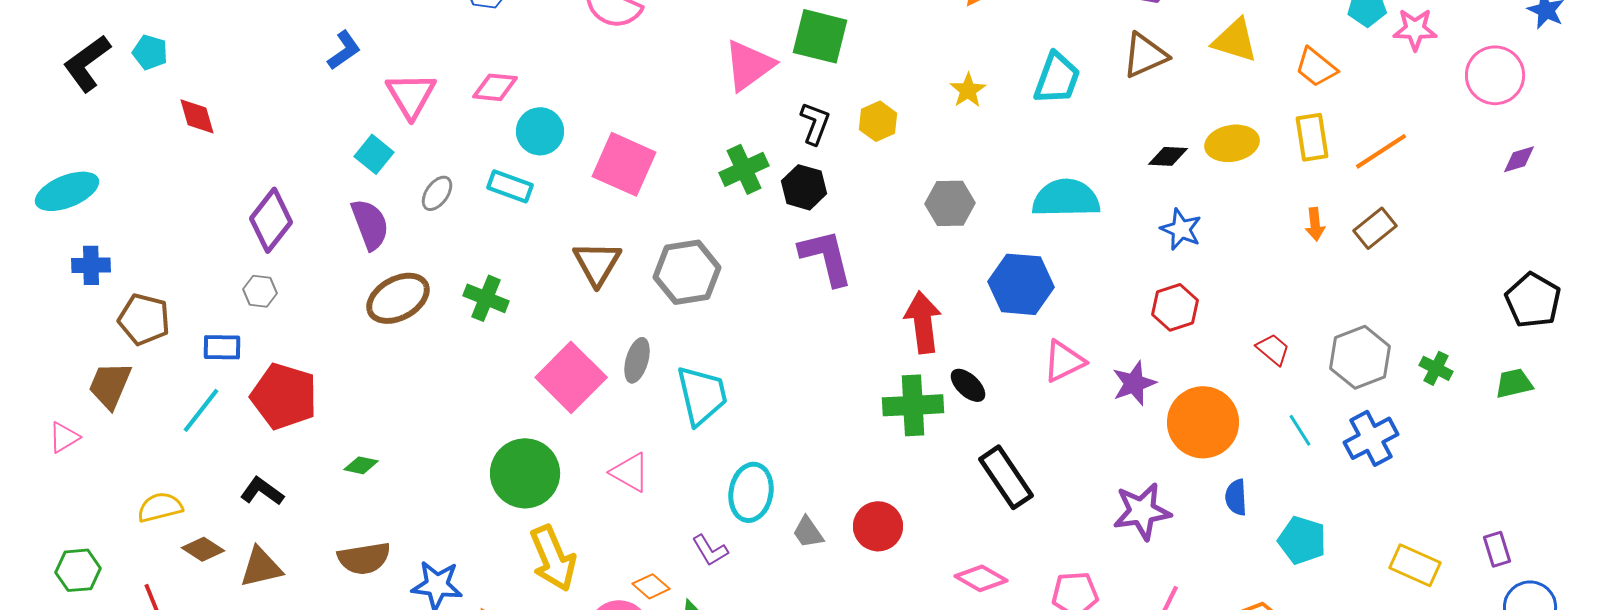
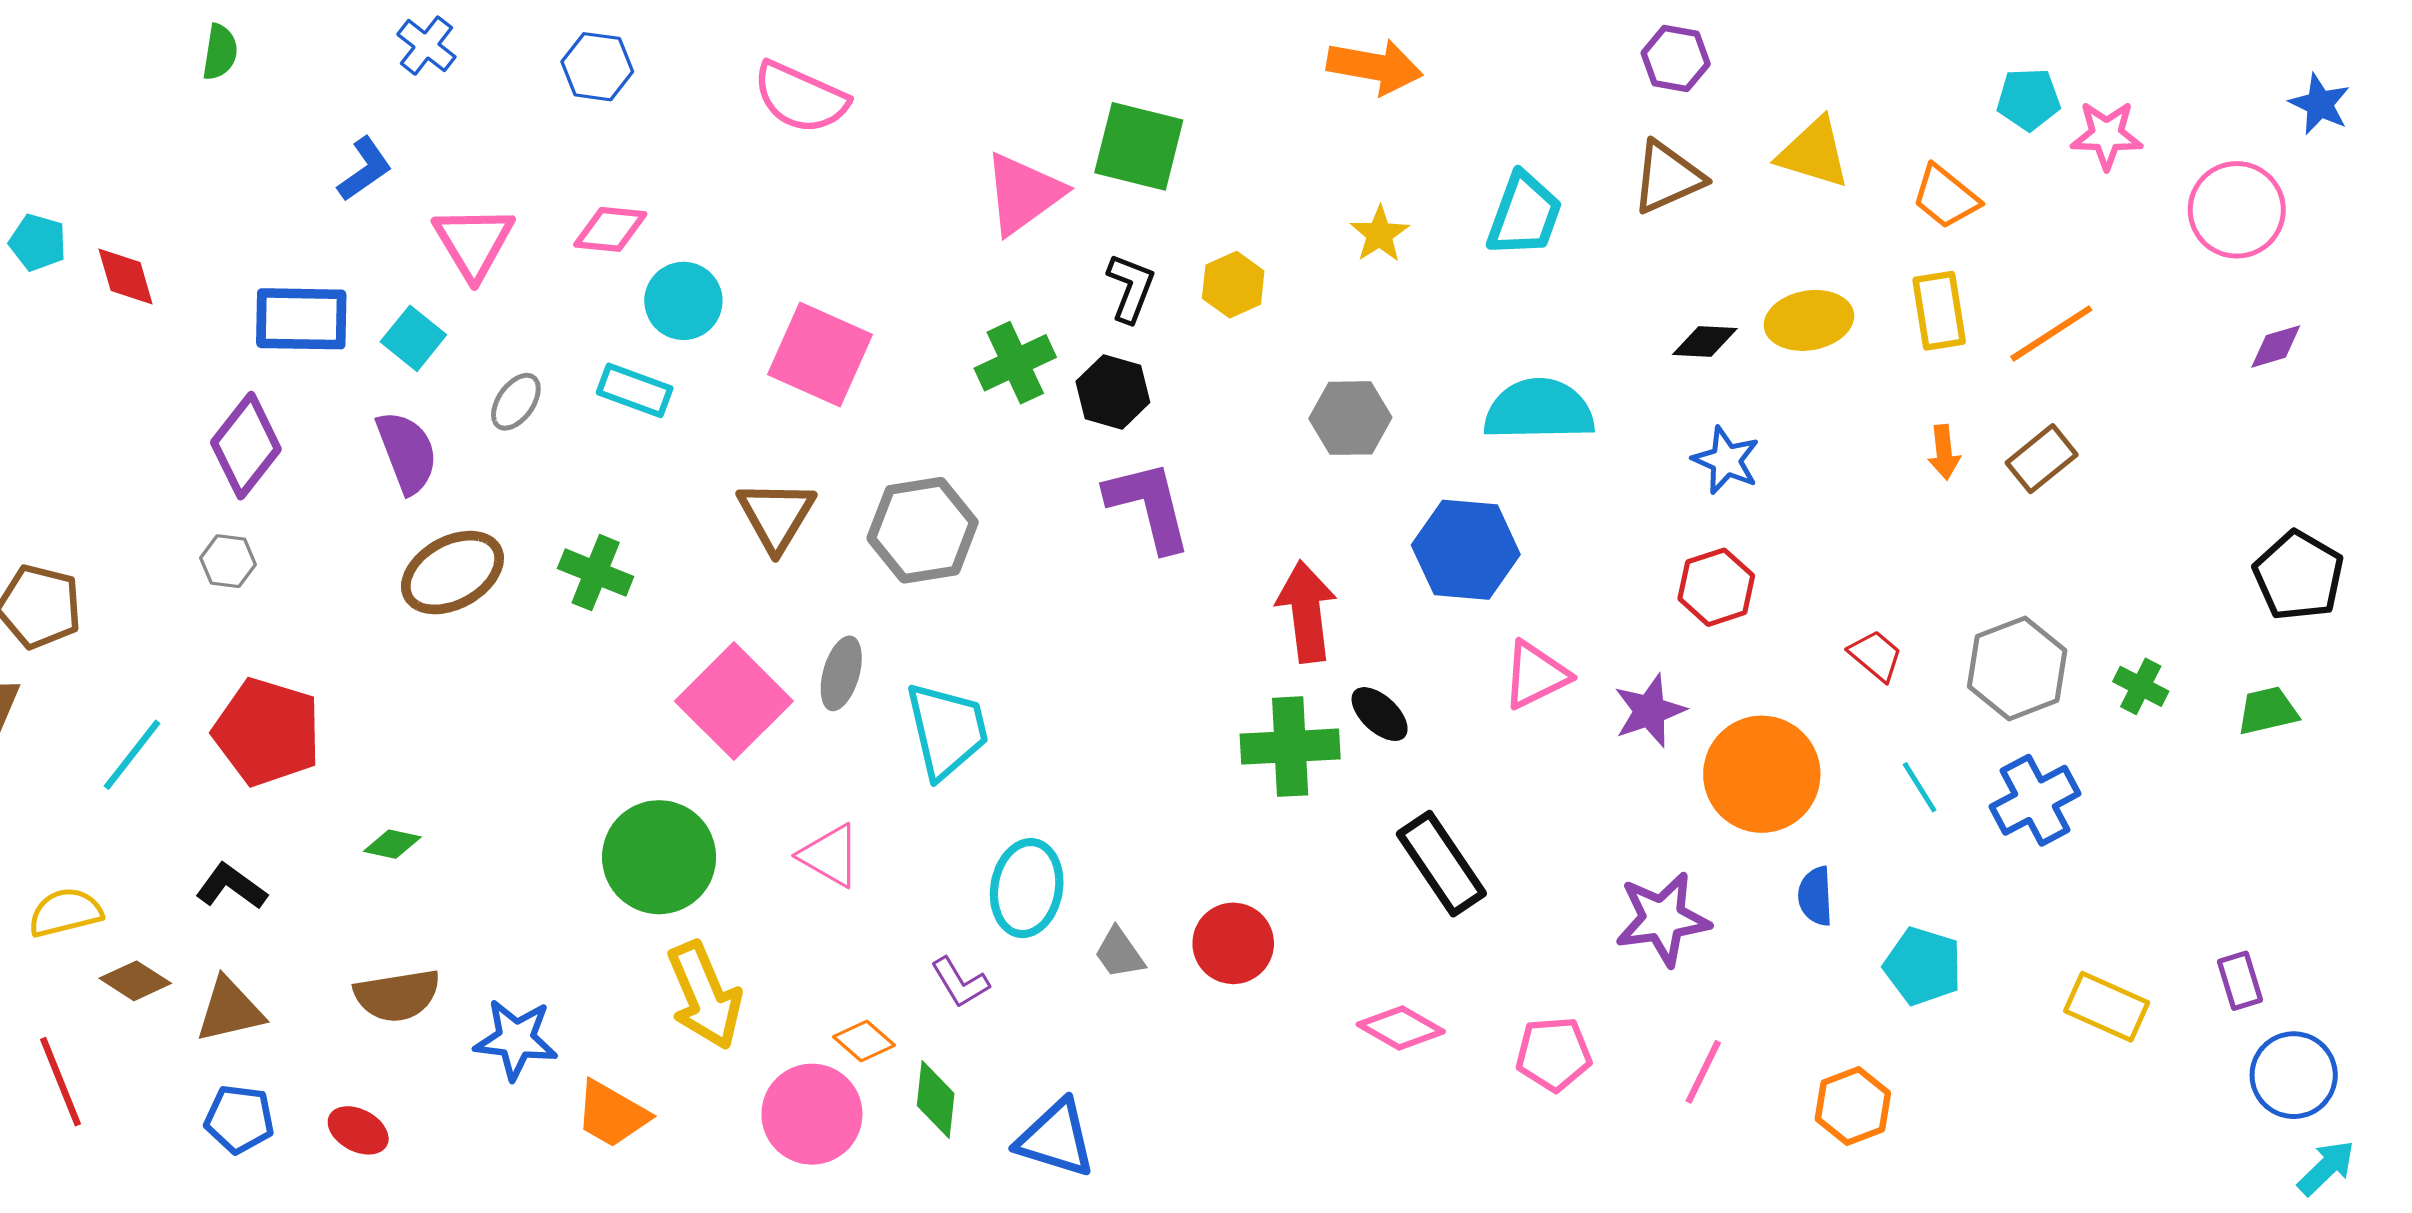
cyan pentagon: (150, 52) -> (38, 242), moved
blue rectangle: (222, 347) -> (301, 319), moved, size x1.5

